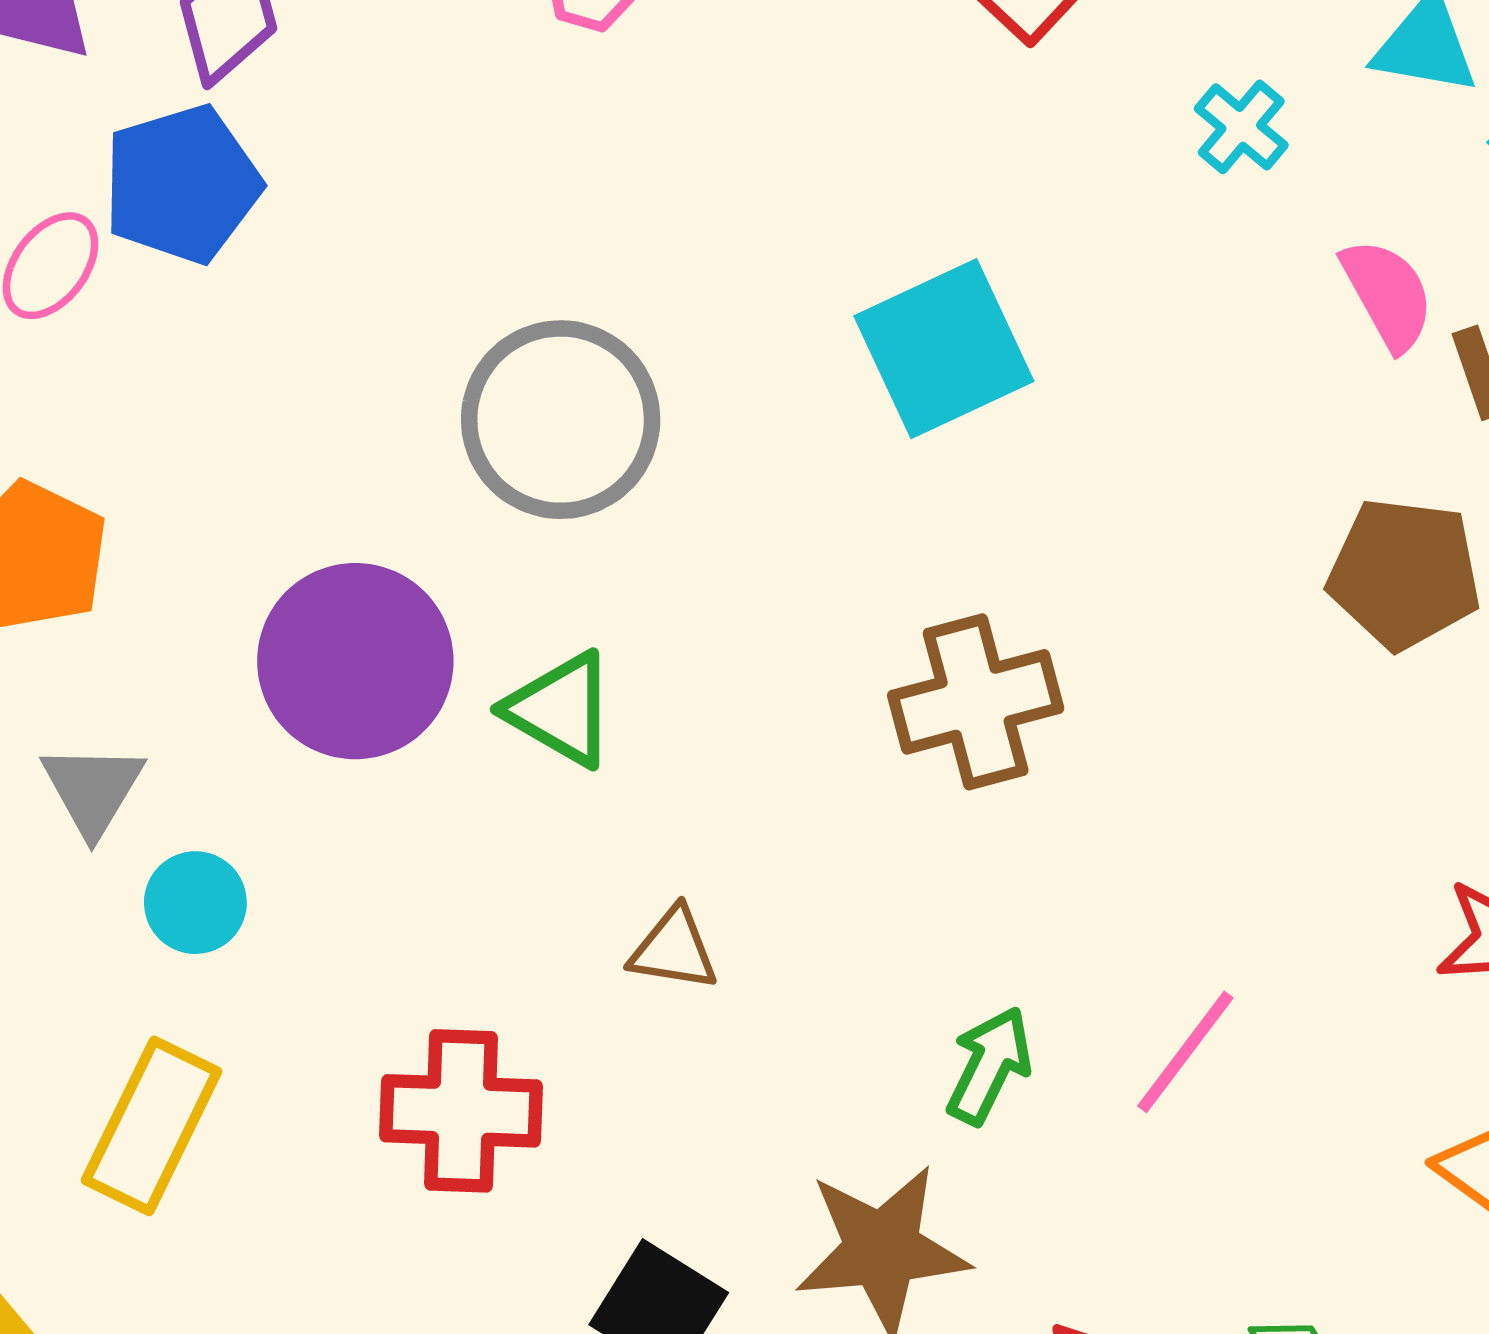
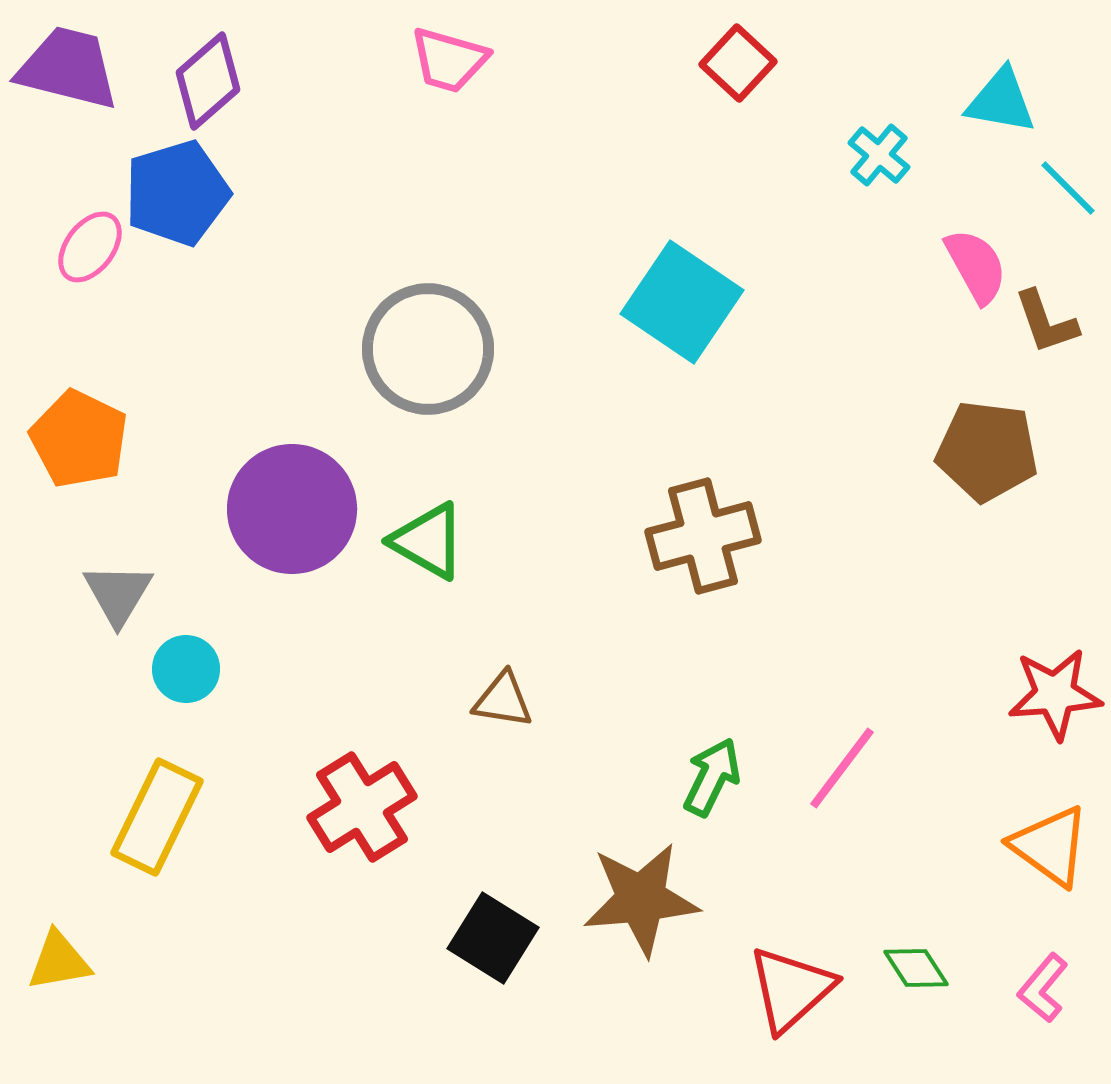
cyan square: (944, 349) -> (682, 302), turned -31
red cross: (461, 1111) -> (362, 807), turned -34

